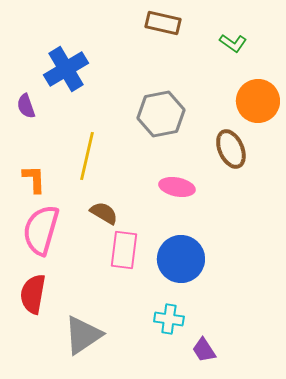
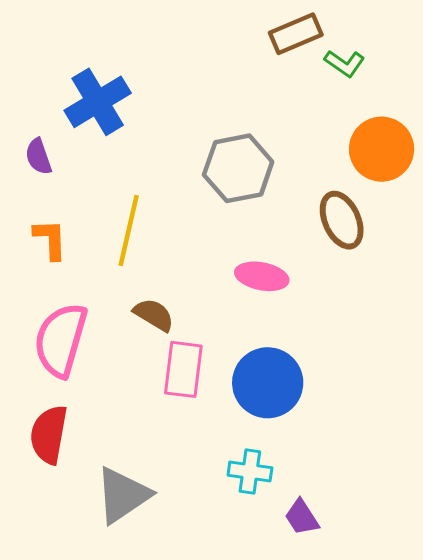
brown rectangle: (163, 23) -> (296, 34), moved, turned -36
orange L-shape: (34, 179) -> (50, 239), moved

